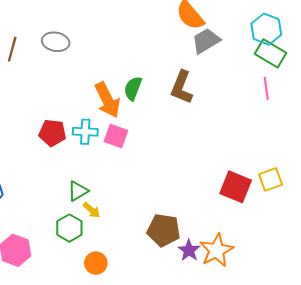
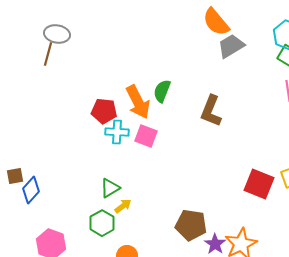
gray ellipse: (56, 42) -> (57, 34), moved
brown L-shape: (182, 87) -> (211, 111), moved
red pentagon: (52, 133) -> (104, 111), moved
yellow arrow: (92, 210) -> (123, 206), turned -78

